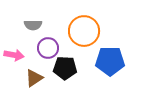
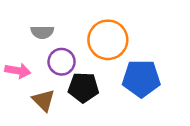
brown triangle: (34, 78) -> (44, 100), turned -42

